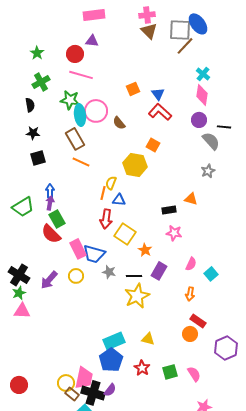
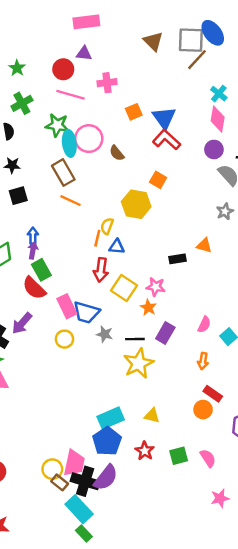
pink cross: (147, 15) -> (107, 83), moved
blue triangle: (158, 94) -> (164, 118), size x1.5
pink star: (174, 233) -> (156, 287), moved
purple arrow: (49, 280) -> (22, 323), moved
purple semicircle: (110, 390) -> (106, 478), size x1.6

